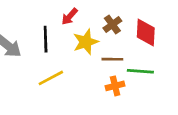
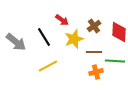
red arrow: (70, 16) -> (62, 20), turned -96
black line: (46, 39) -> (44, 37), turned -30

